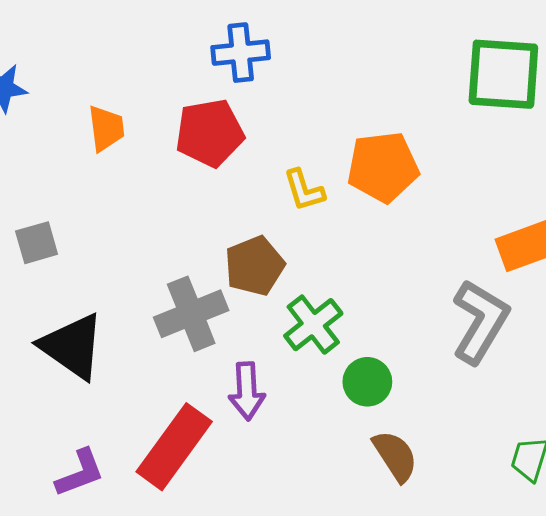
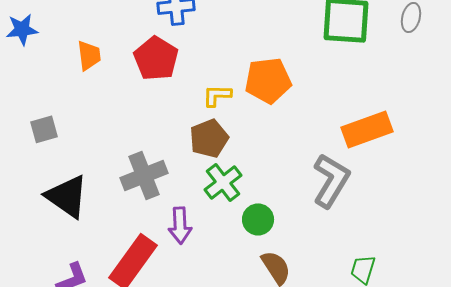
red pentagon: (210, 133) -> (156, 58), turned -30
yellow L-shape: (304, 190) -> (217, 95), turned 108
brown pentagon: (255, 266) -> (209, 138), moved

